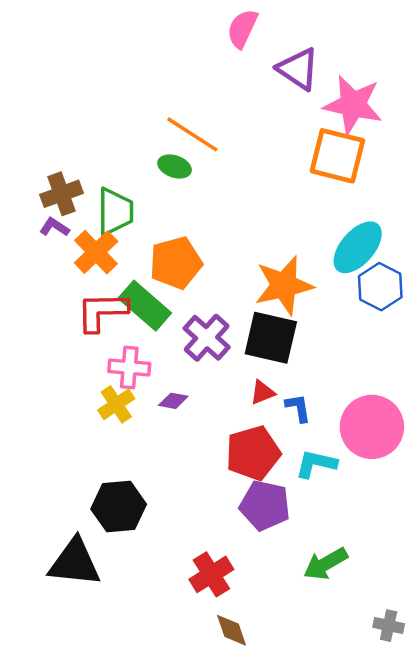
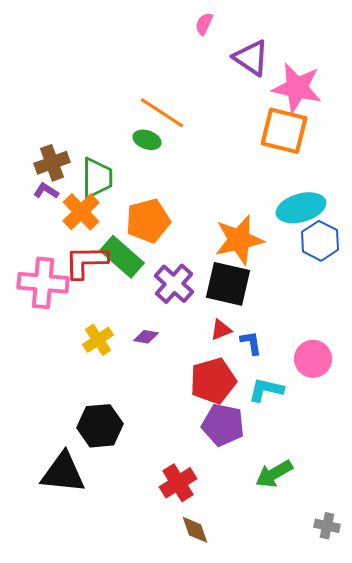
pink semicircle: (242, 29) -> (204, 24), size x0.7
cyan ellipse: (358, 247) -> (301, 208), turned 33
pink cross: (129, 367) -> (43, 283), moved, size x1.4
pink circle: (372, 427) -> (313, 359), size x0.7

